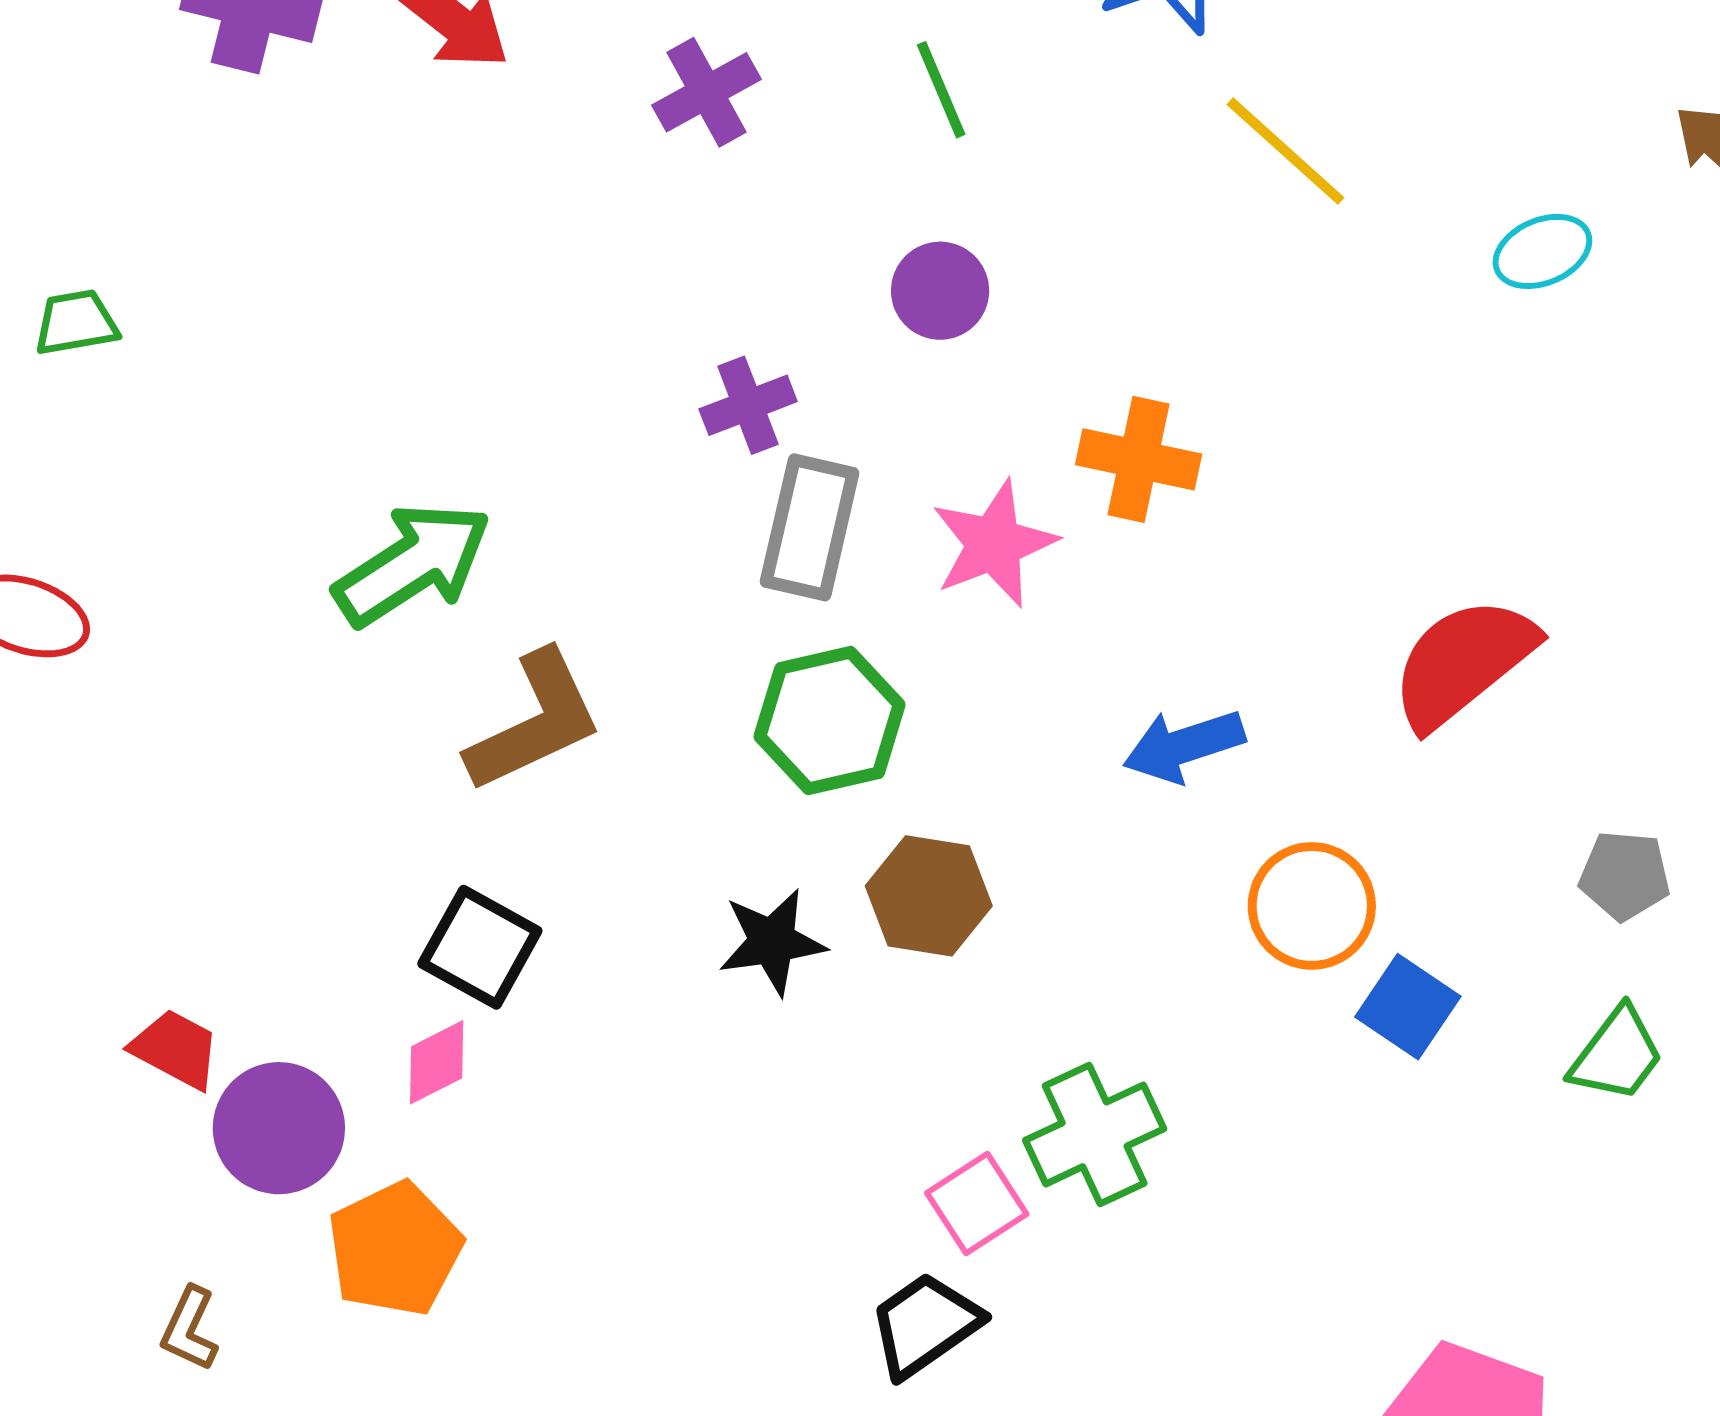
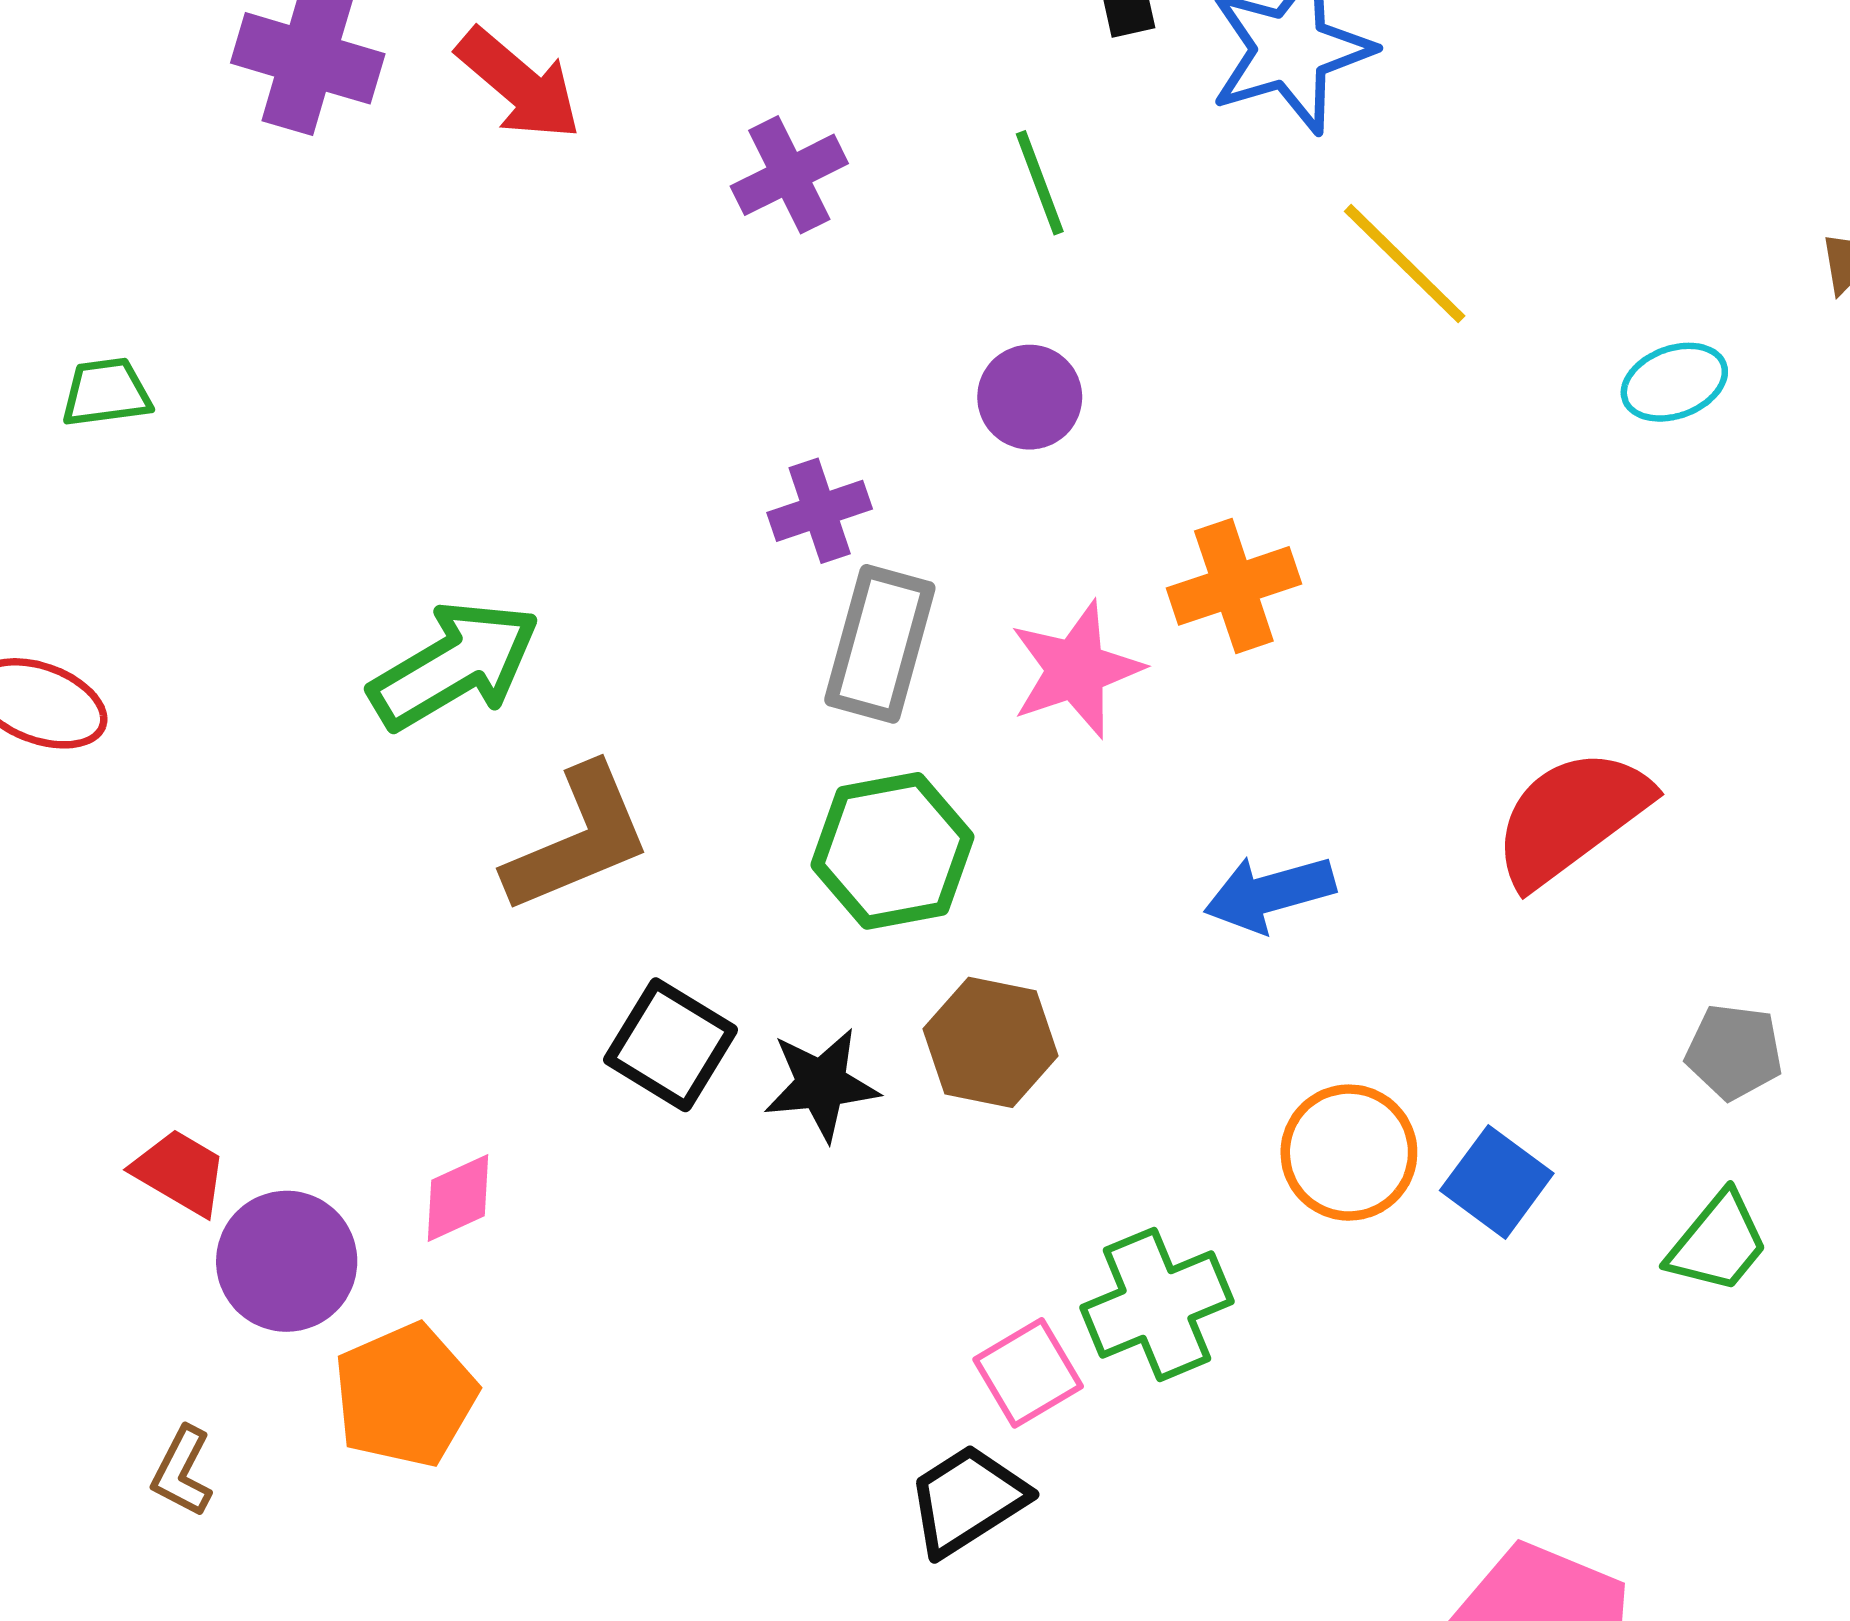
orange cross: (1139, 459) -> (1234, 586), turned -33
orange circle: (1312, 906) -> (1349, 1153), moved
black square: (480, 947) -> (671, 1045), moved

